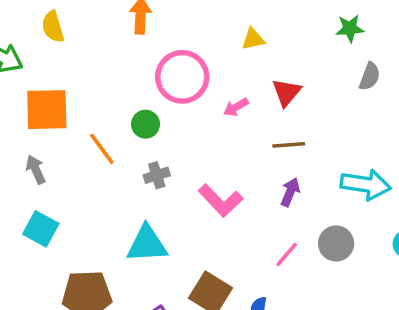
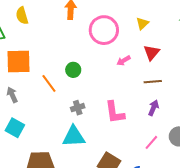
yellow triangle: (253, 39) -> (142, 24), moved, turned -32
pink circle: (182, 77) -> (104, 30), moved
gray cross: (157, 175) -> (78, 108), moved
pink L-shape: (220, 200) -> (115, 112), turned 35

